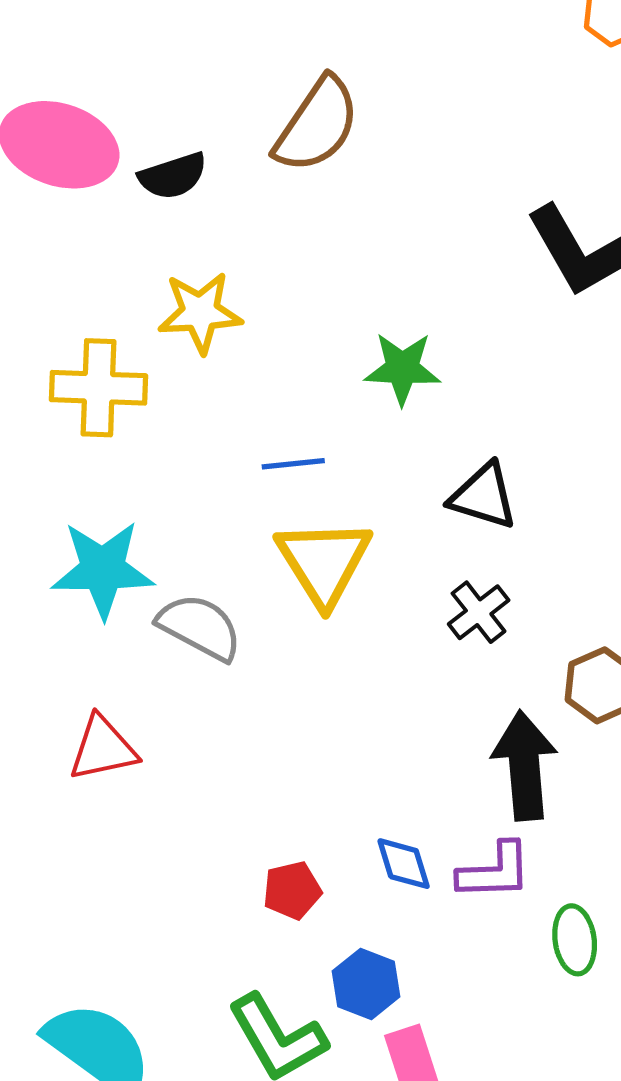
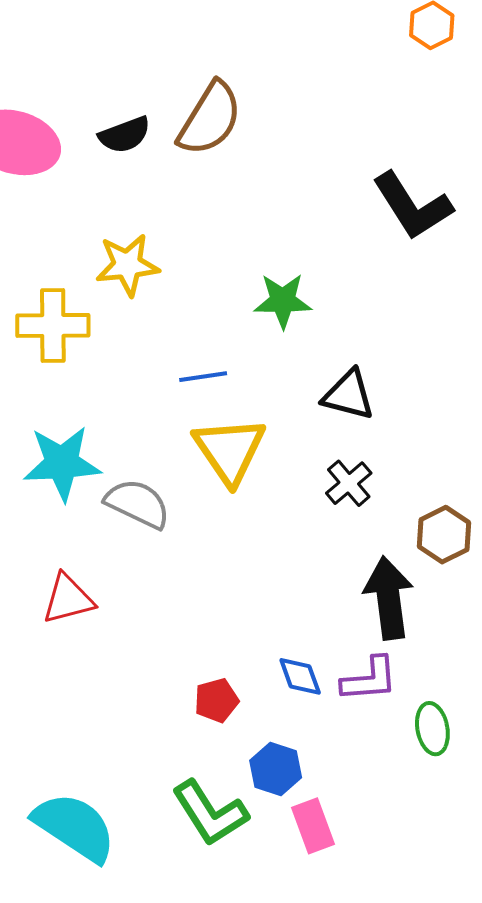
black semicircle: (173, 176) -> (125, 135), moved

